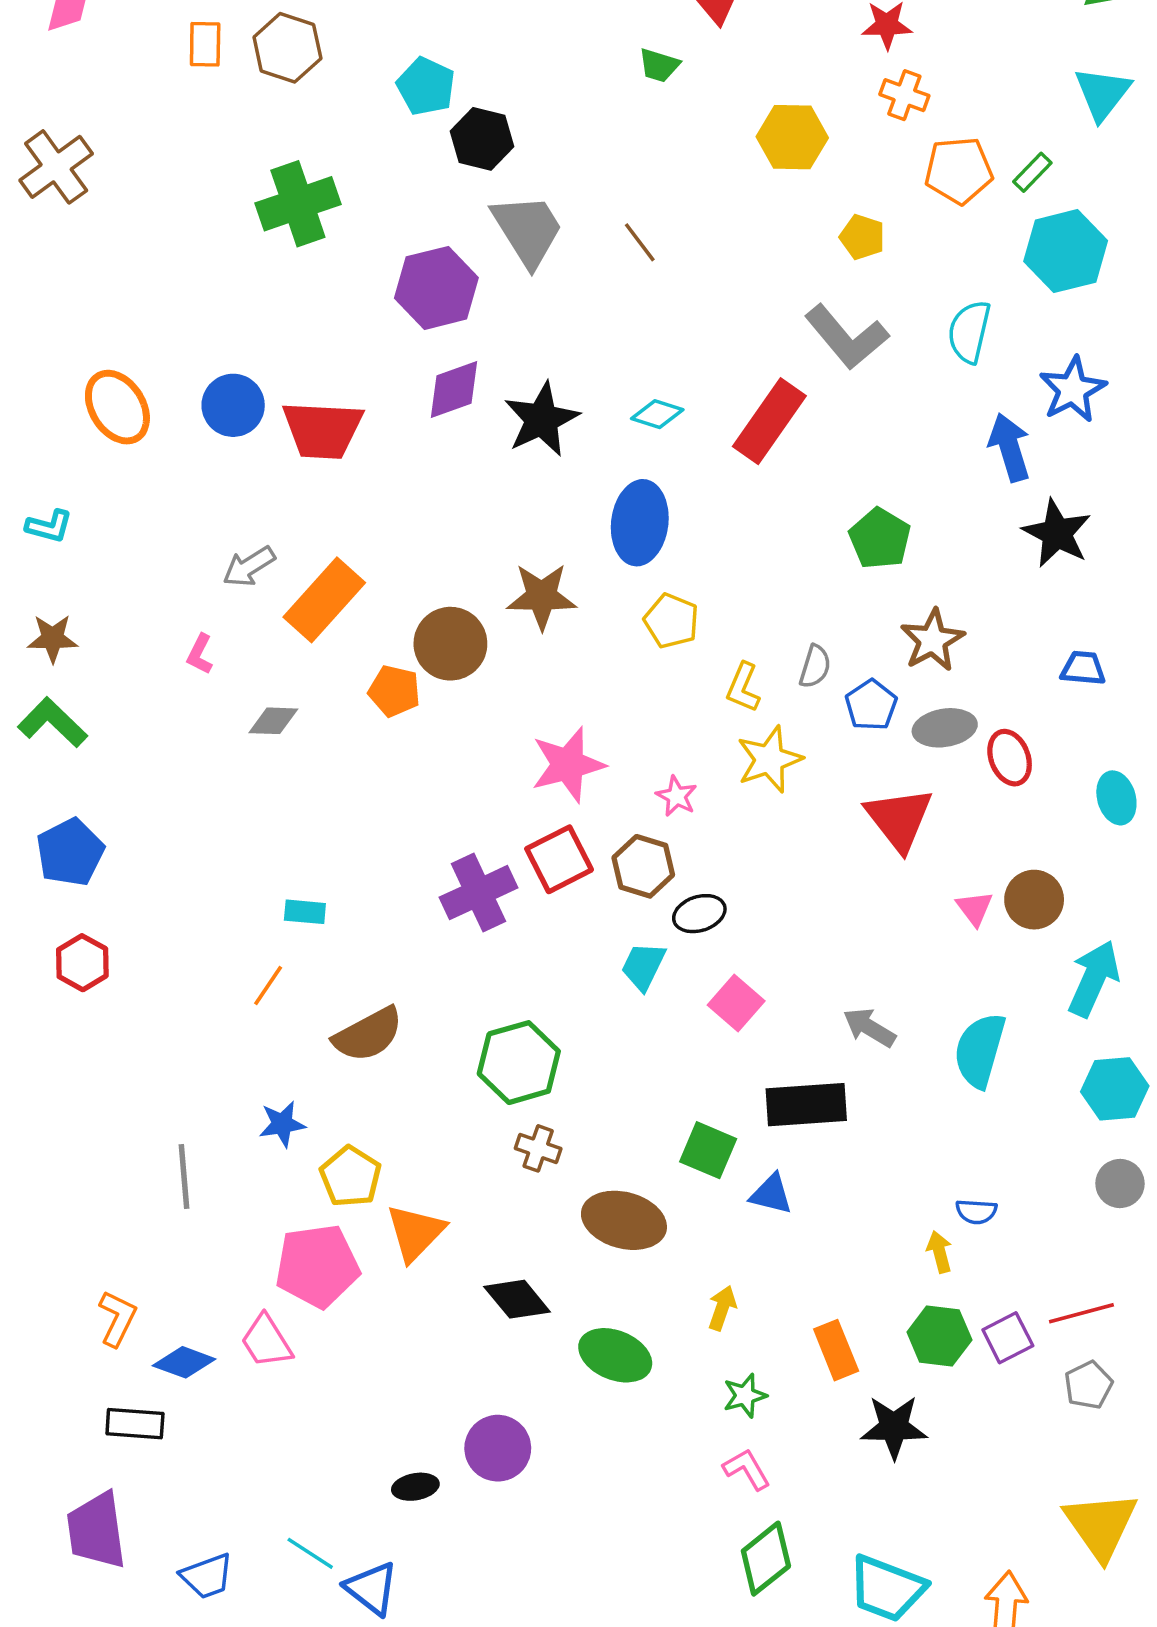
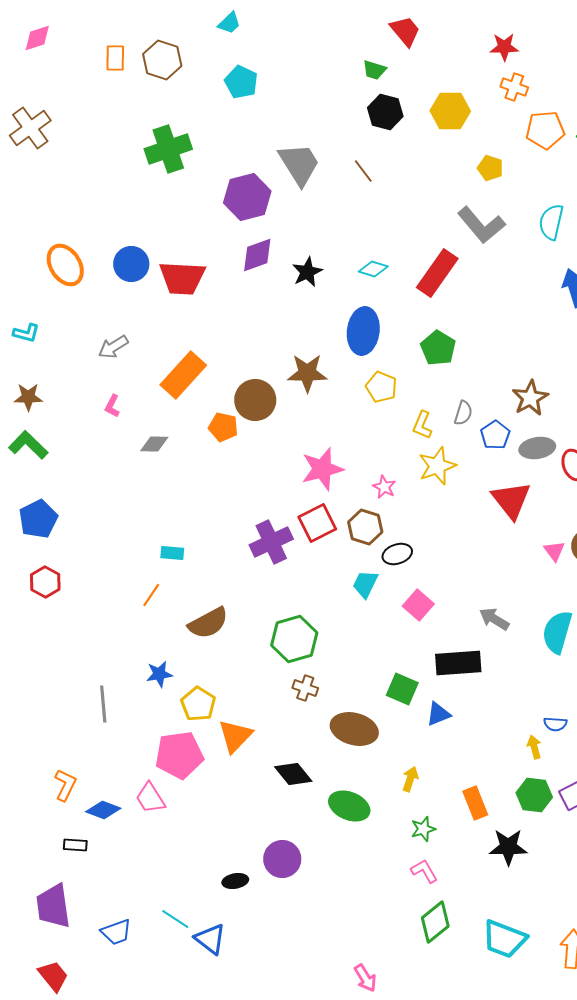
black hexagon: (482, 139) -> (385, 112), moved
black star: (542, 419) -> (307, 272), size x0.7
green pentagon: (880, 539) -> (438, 348), moved
gray arrow: (249, 567) -> (113, 347), moved
blue triangle: (771, 1194) -> (438, 714), turned -36
black rectangle: (135, 1424) -> (75, 845), size x0.7

